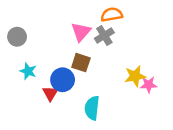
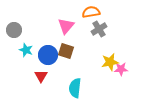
gray cross: (104, 35) -> (99, 29), moved
cyan star: (28, 71) -> (26, 50), moved
blue circle: (63, 80) -> (48, 55), moved

